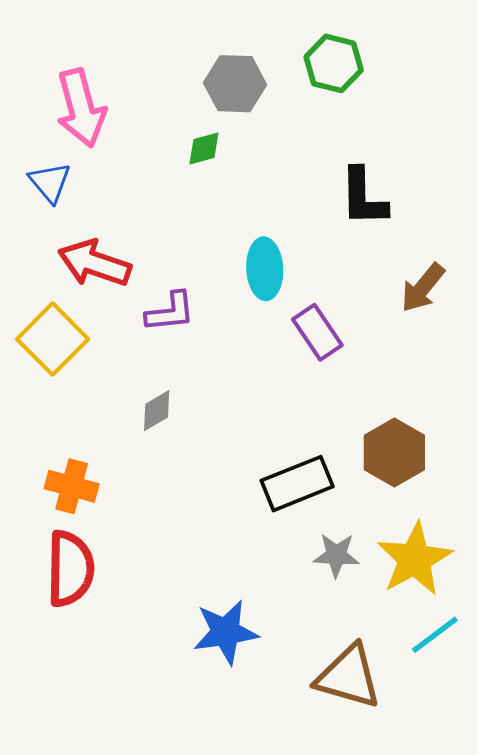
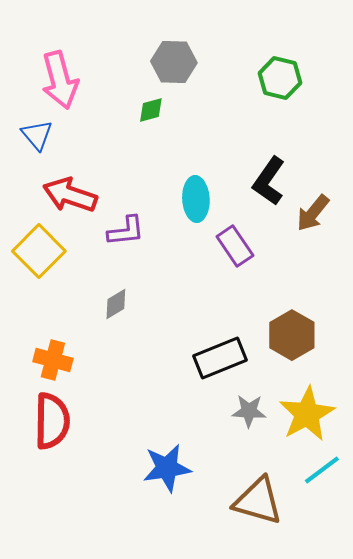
green hexagon: (334, 63) -> (280, 78), moved
black L-shape: (363, 197) -> (269, 181), moved, turned 36

